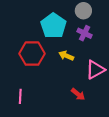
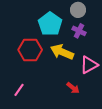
yellow arrow: (66, 56) -> (62, 52), size x1.6
pink line: (20, 96) -> (19, 90), turned 32

